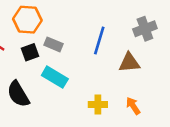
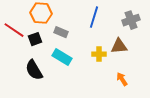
blue line: (99, 40) -> (94, 17), moved
black square: (30, 52) -> (35, 39), moved
yellow cross: (98, 105) -> (99, 54), moved

